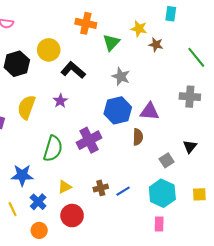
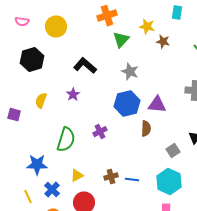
orange cross: (86, 23) -> (107, 16), moved, turned -30
yellow circle: (49, 50) -> (56, 27), moved
yellow semicircle: (26, 107) -> (41, 101), size x0.7
purple cross: (89, 140) -> (100, 132), size x0.6
blue line: (123, 191) -> (132, 180), turned 40

